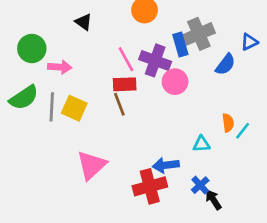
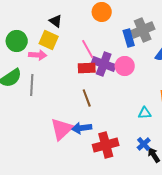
purple cross: (155, 60) -> (104, 64), moved
brown line: (119, 104) -> (87, 98), moved
yellow square: (74, 108) -> (49, 40), moved
blue arrow: (166, 165) -> (82, 128), moved

